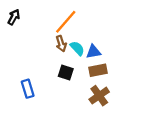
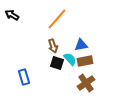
black arrow: (14, 17) -> (12, 15), turned -88
brown arrow: (61, 44) -> (53, 46), moved
cyan semicircle: (77, 48) -> (70, 59), moved

